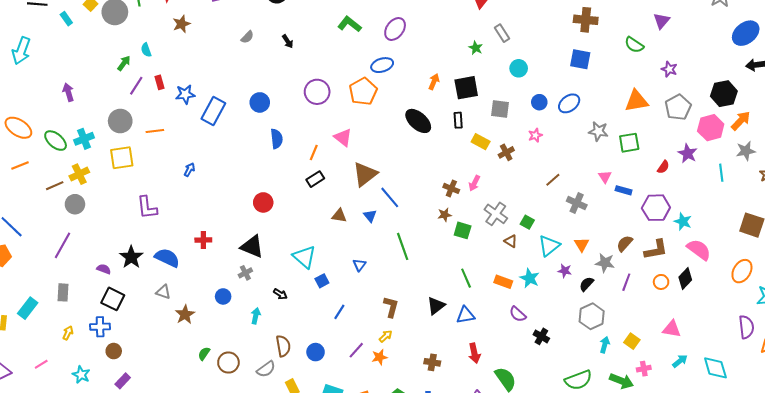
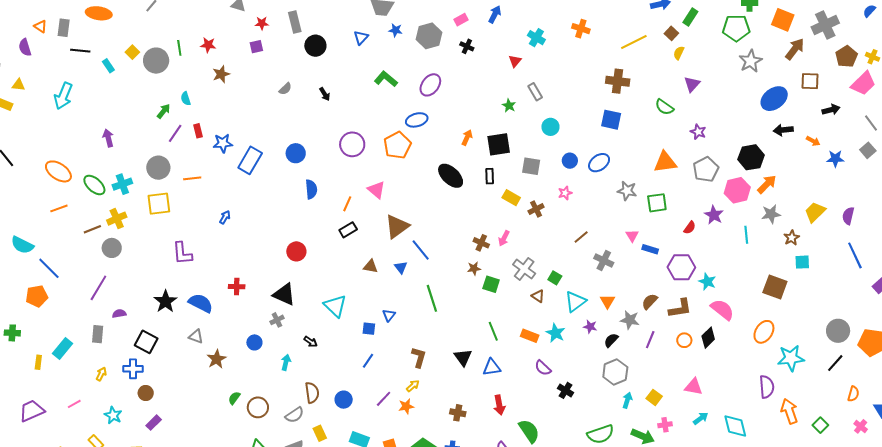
purple semicircle: (104, 269) -> (119, 314), moved, turned -32
blue square: (322, 281) -> (369, 329), moved, turned 32
black triangle: (436, 306) -> (463, 357), turned -30

